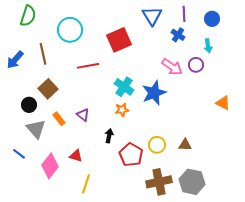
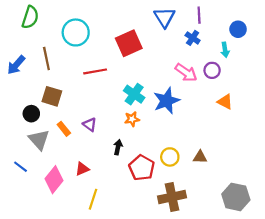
blue circle: (212, 19) -> (238, 29), moved
brown square: (48, 89) -> (52, 96), turned -30
orange triangle: (223, 103) -> (225, 102), moved
red triangle: (76, 156) -> (82, 169), turned -40
gray hexagon: (192, 182) -> (236, 197), moved

